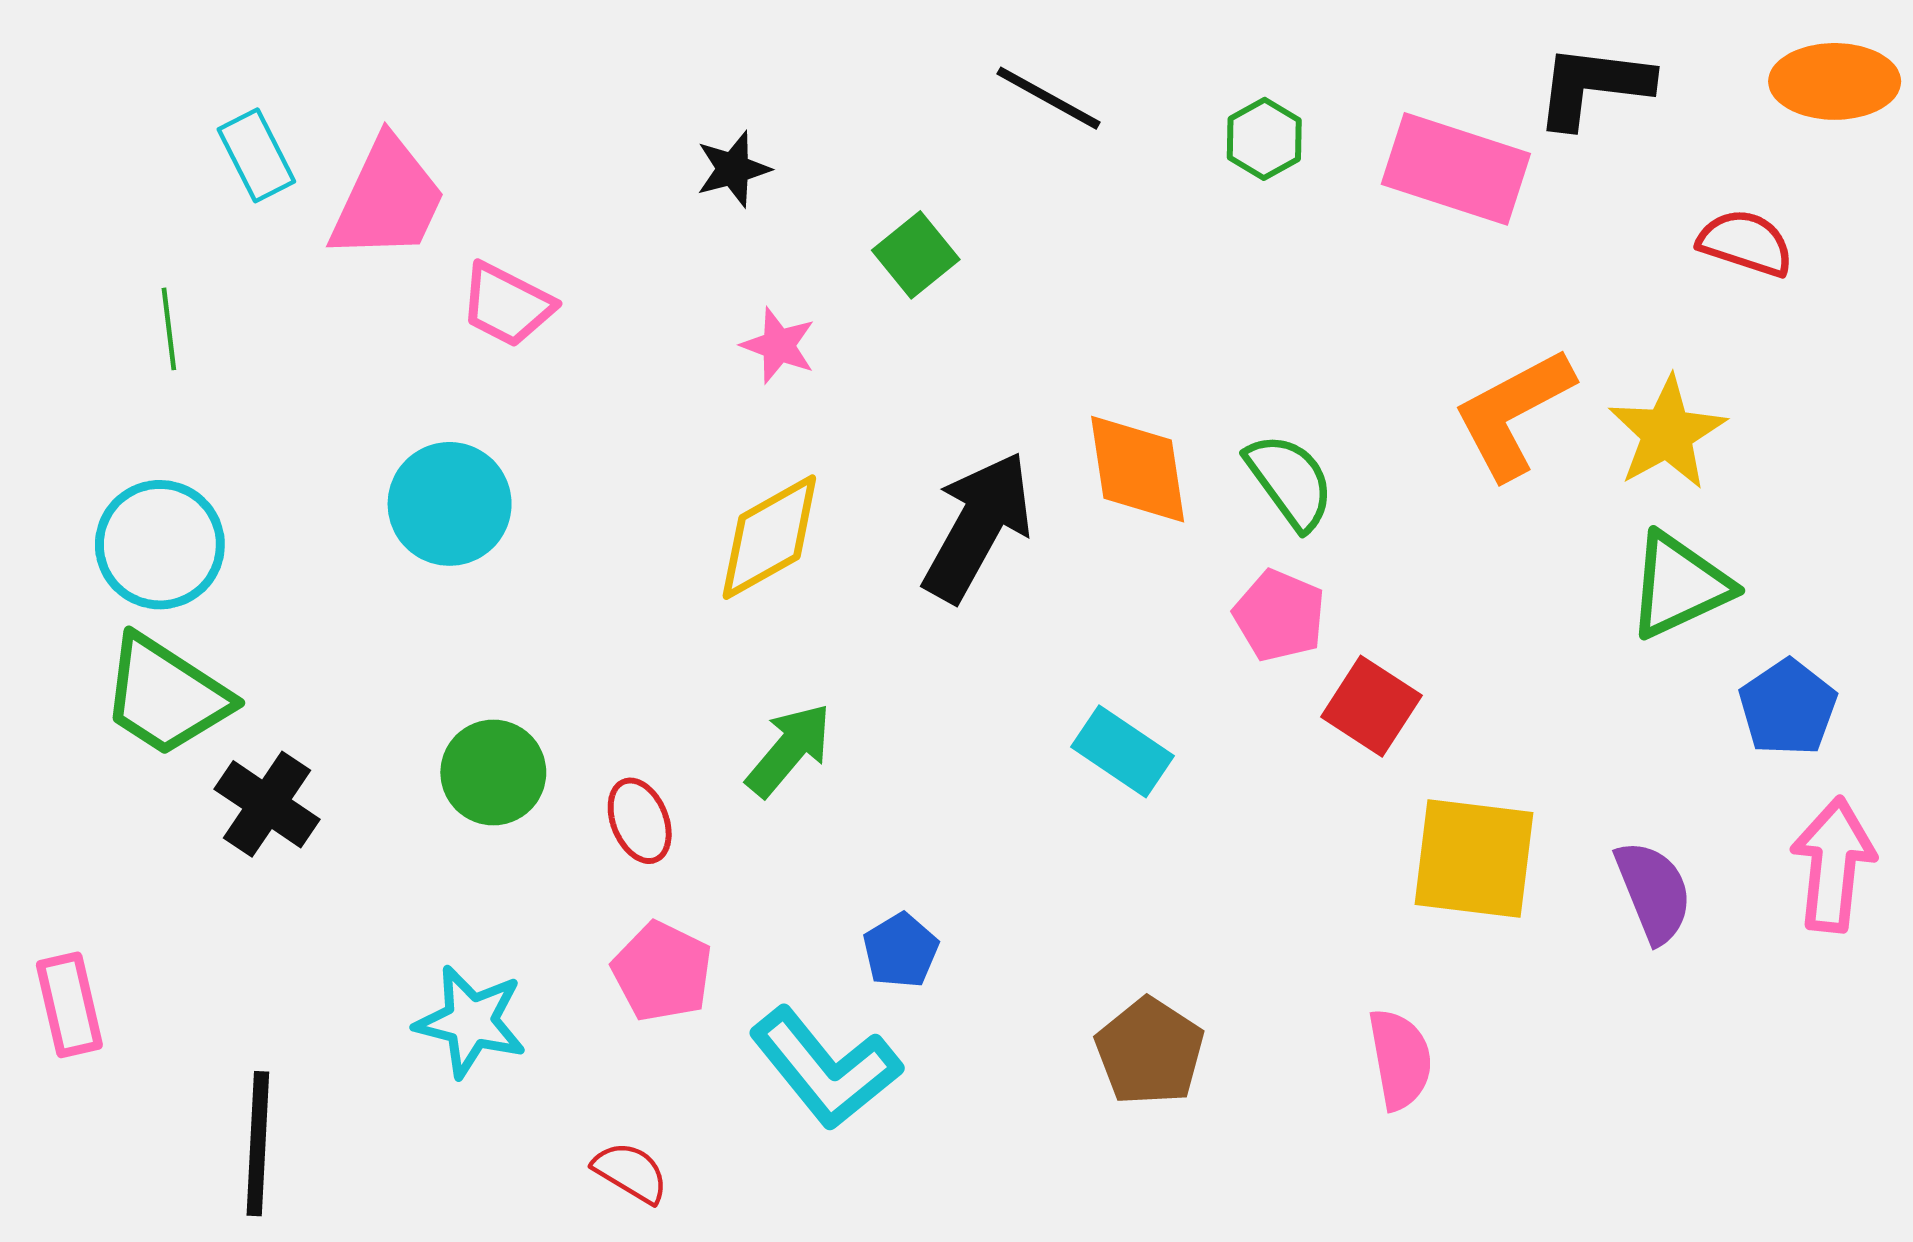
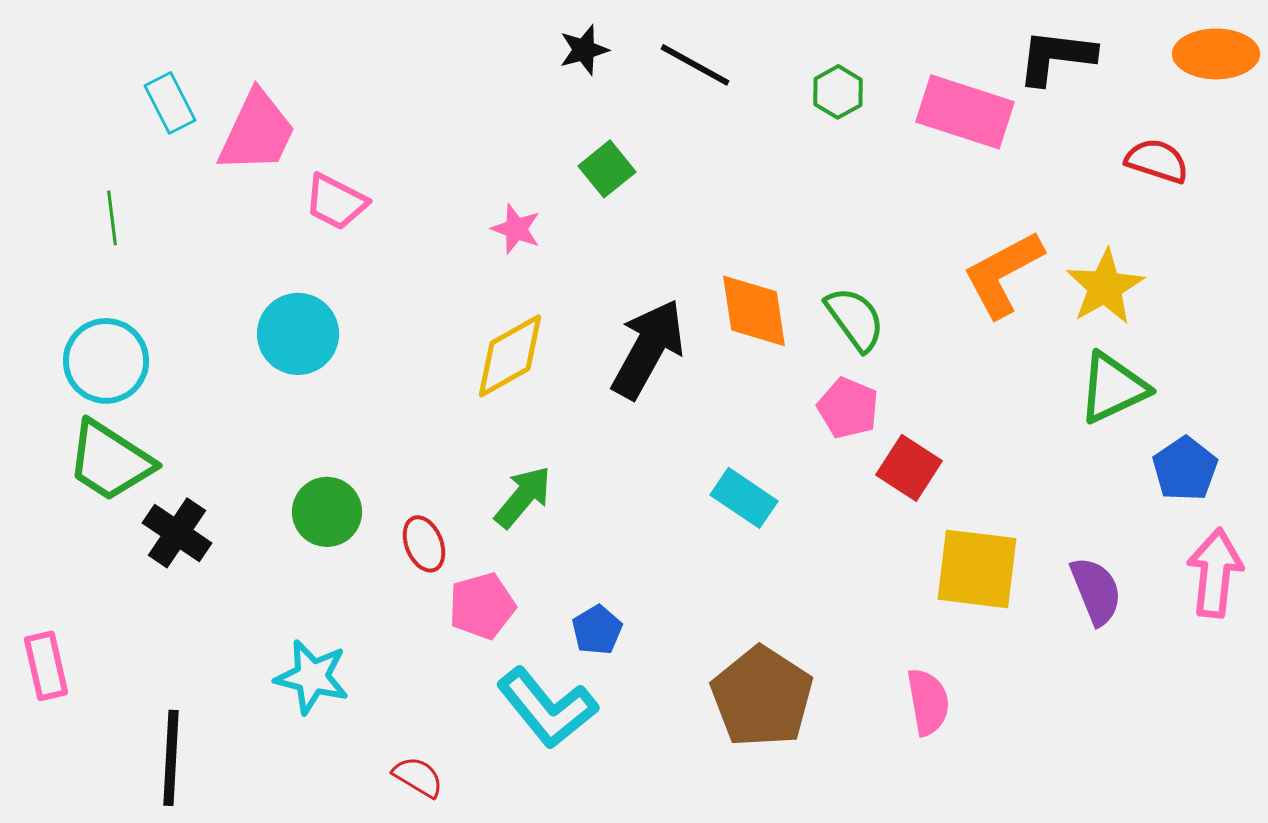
black star: (733, 169) -> (584, 50), moved
pink pentagon: (662, 972) -> (482, 606), moved, turned 30
brown pentagon: (1150, 1052) -> (762, 697), size x1.4

